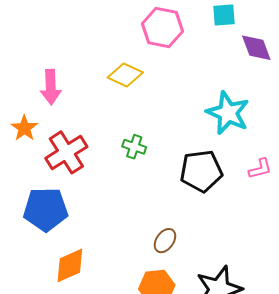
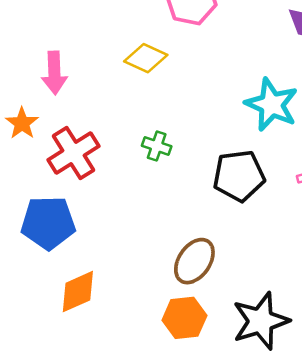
brown ellipse: (165, 241) -> (194, 261), size x1.5

